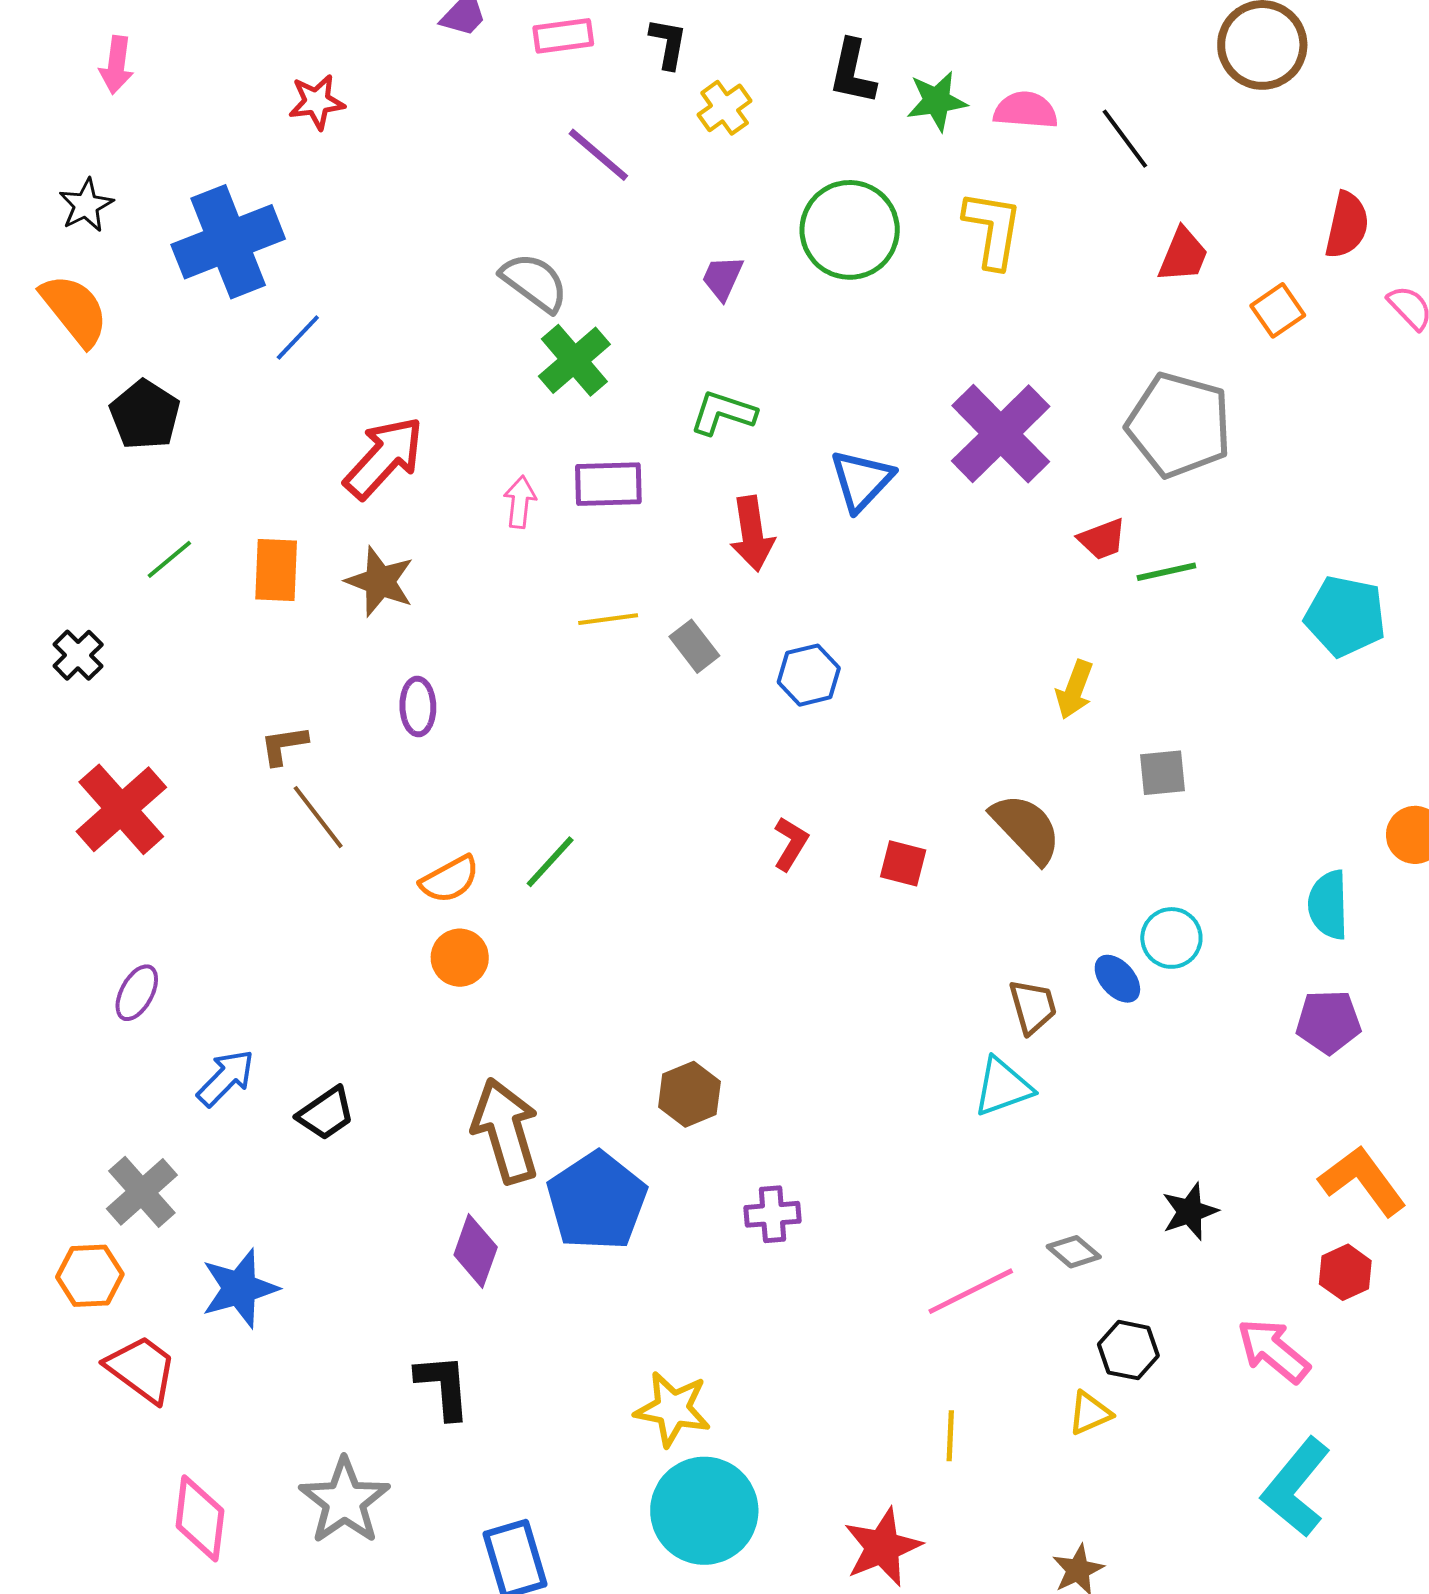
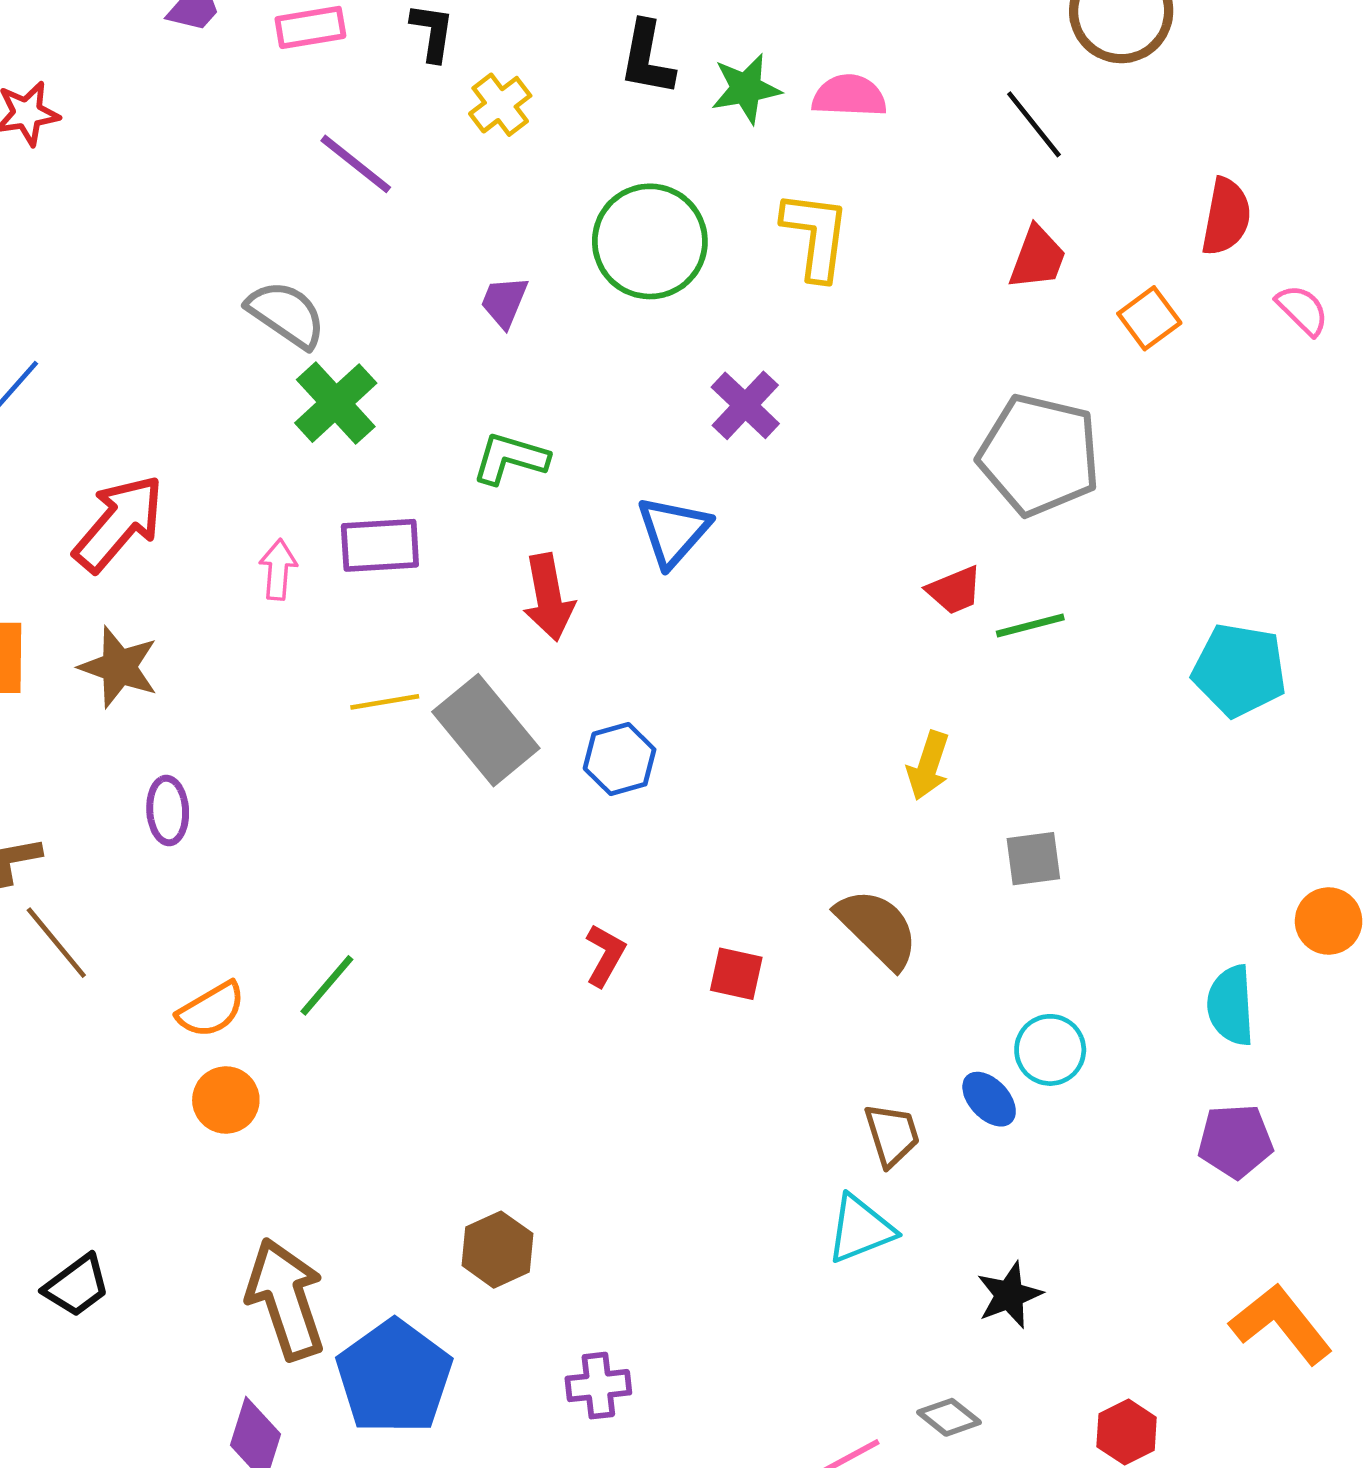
black line: (1125, 139) -> (1034, 124), moved
purple cross: (1001, 434) -> (745, 405), moved, size x0.6
gray rectangle: (694, 646) -> (486, 730), size x1.8
black star: (1190, 1212) -> (1009, 1295), moved
red hexagon: (1345, 1272) -> (1127, 1432), moved

